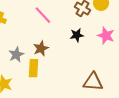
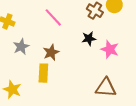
pink star: (106, 36) -> (110, 49), moved
gray star: (16, 55) -> (21, 47), moved

